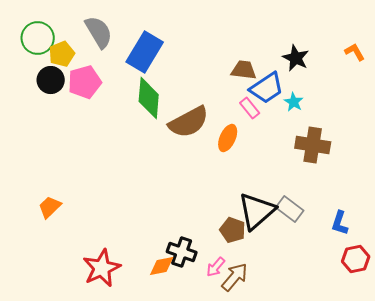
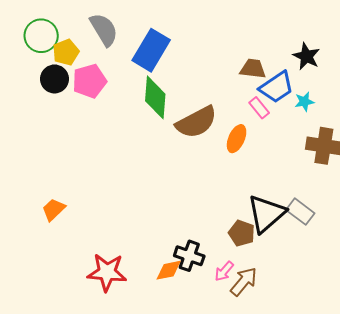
cyan star: (294, 102) -> (304, 102), turned 30
red star: (102, 268) -> (107, 272), turned 30

